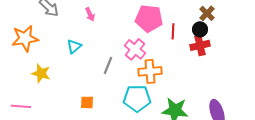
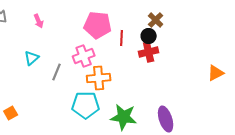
cyan triangle: (74, 46) -> (32, 58), moved
pink cross: (135, 49) -> (84, 56), turned 30
orange square: (87, 102) -> (11, 113), moved, turned -32

